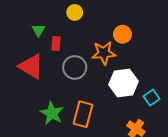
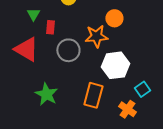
cyan square: (152, 98) -> (142, 89), moved
orange rectangle: (83, 114) -> (93, 95), moved

